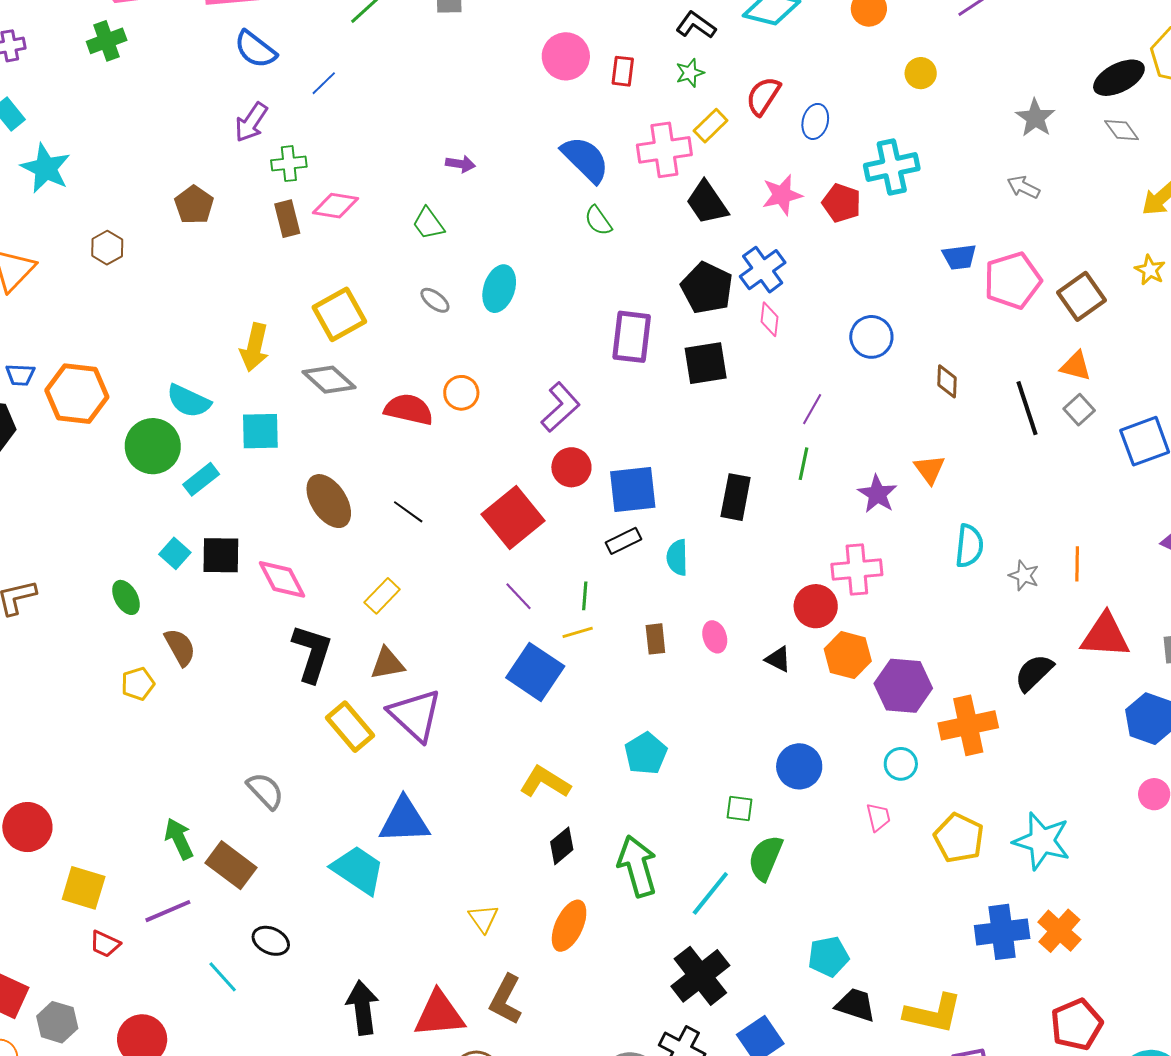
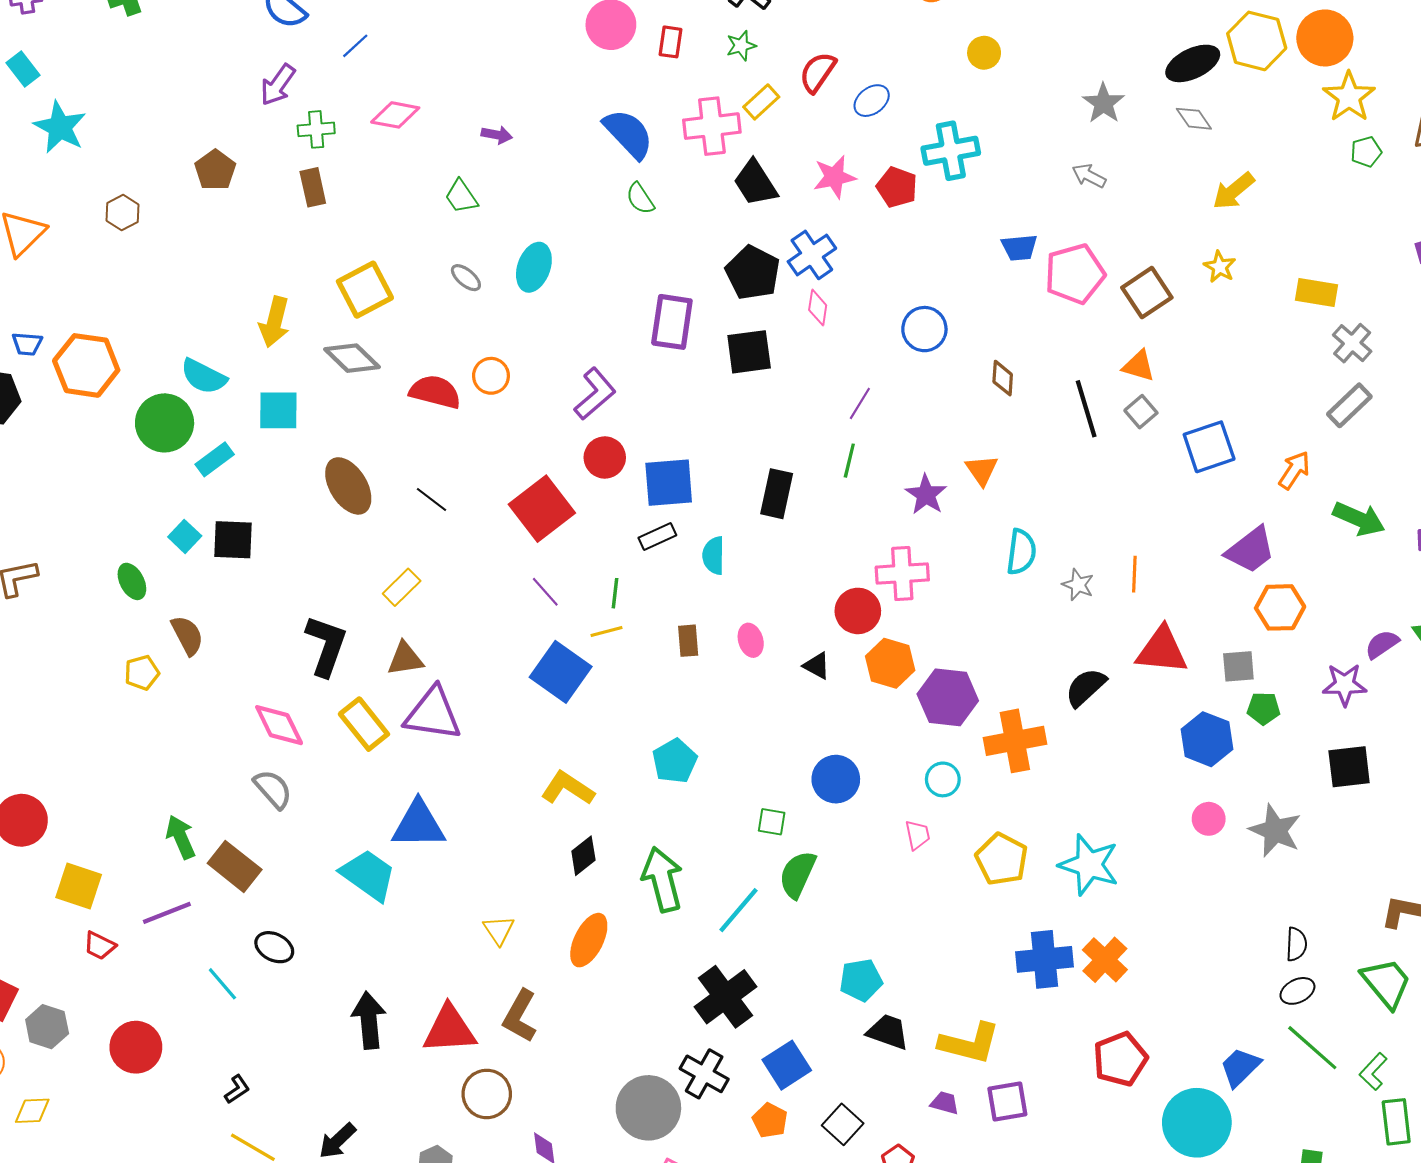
blue ellipse: (815, 121) -> (872, 101), turned 36
pink diamond: (336, 206) -> (395, 115), moved
pink diamond: (282, 579) -> (279, 725), moved
purple triangle: (415, 715) -> (433, 714), turned -36

